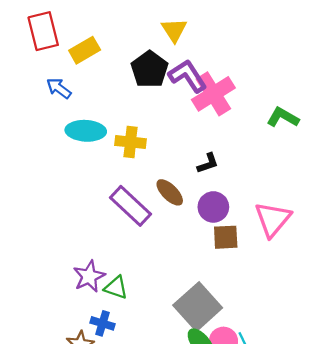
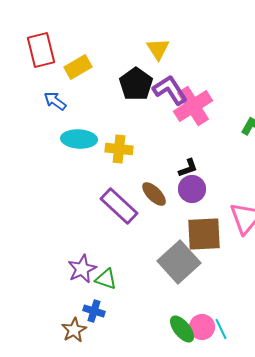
purple circle: (213, 207) -> (192, 189), moved
brown square: (226, 237) -> (204, 234), size x1.5
gray square: (198, 307) -> (179, 262), moved

